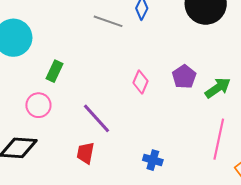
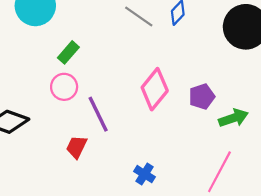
pink diamond: (140, 82) -> (155, 89), size x1.6
pink circle: (38, 105) -> (64, 87), moved

